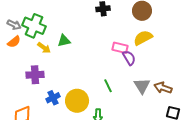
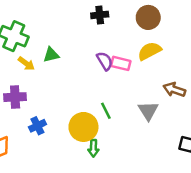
purple semicircle: (129, 58) -> (105, 61), moved
brown arrow: (163, 88) -> (174, 90), moved
yellow circle: (77, 101) -> (83, 127), moved

